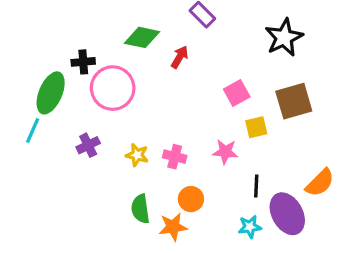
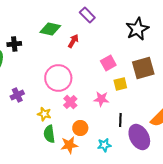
pink circle: (113, 88) -> (58, 78), moved
yellow star: (137, 155) -> (44, 114), moved
pink cross: (175, 157) -> (70, 102), turned 32
cyan star: (250, 227) -> (104, 145), moved

